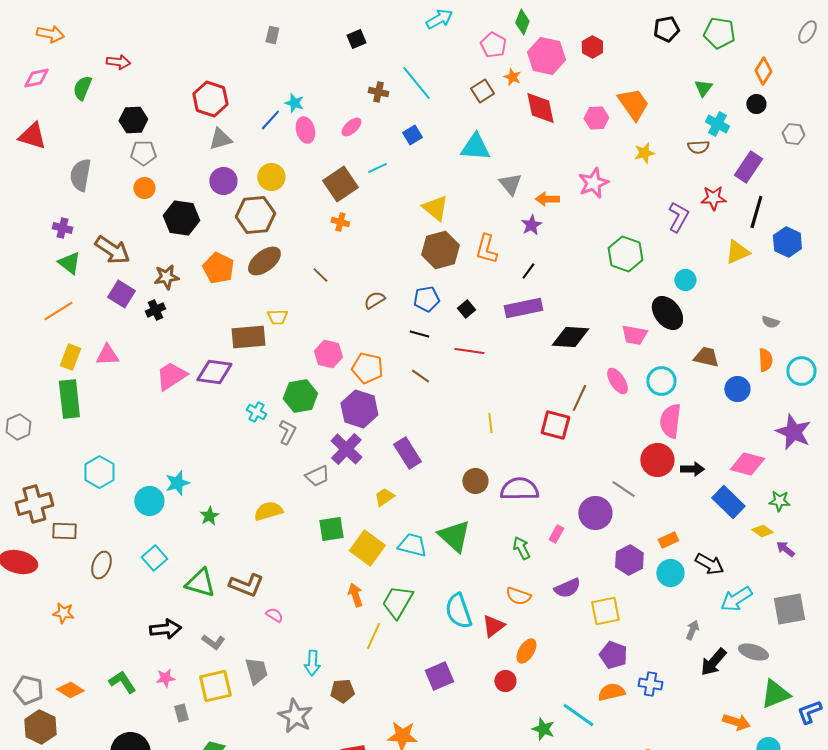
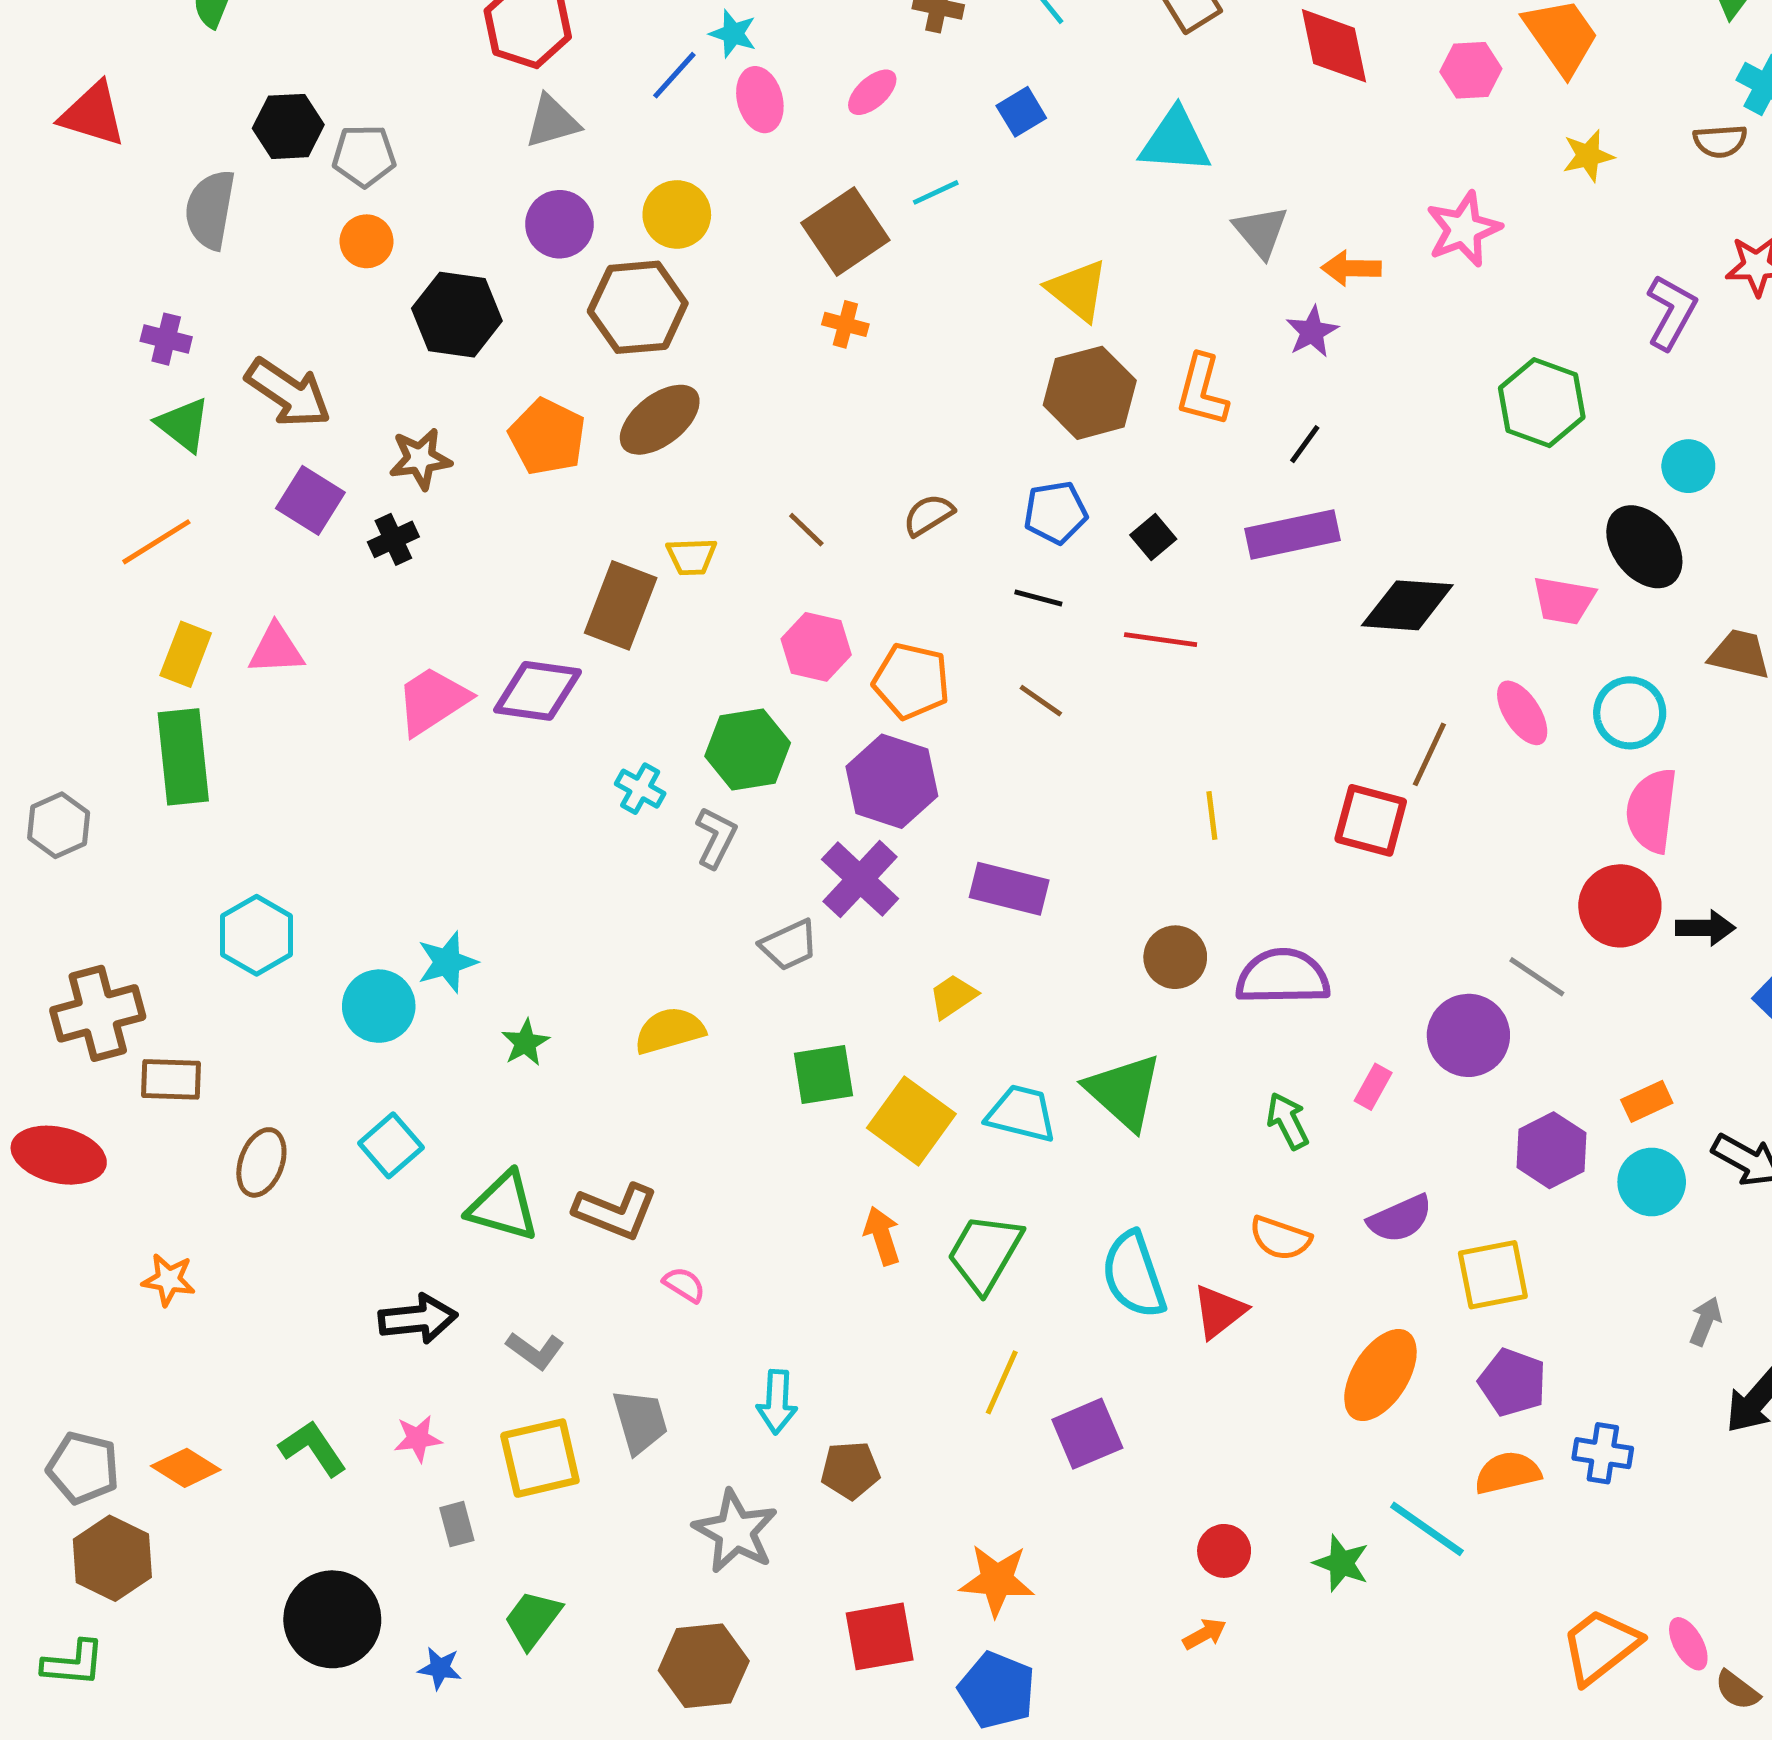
black hexagon: (133, 120) -> (288, 126), moved
brown line: (320, 275) -> (806, 530), moved
brown rectangle: (248, 337) -> (621, 605), turned -64
purple rectangle: (407, 453) -> (1009, 889), turned -44
yellow line: (373, 636) -> (1002, 1382), moved
orange ellipse: (526, 651) -> (1380, 1375), moved, size x1.5
red circle: (505, 681) -> (1224, 1551), moved

